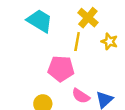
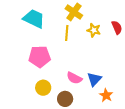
pink pentagon: (61, 69) -> (40, 57), moved

